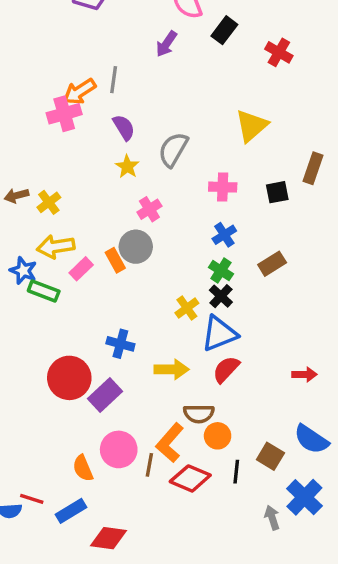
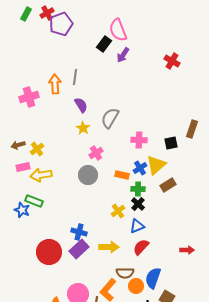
black rectangle: (224, 30) -> (104, 44), moved
purple arrow: (166, 44) -> (123, 55), moved
orange arrow: (80, 92) -> (55, 84), turned 120
pink cross: (64, 114) -> (29, 97), moved
yellow triangle: (252, 126) -> (156, 165), moved
orange rectangle: (115, 260) -> (122, 175), moved, turned -48
pink rectangle: (81, 269) -> (23, 167), moved, turned 32
blue star: (23, 271) -> (22, 210), moved
green cross: (221, 271) -> (138, 189), turned -32
blue triangle: (219, 334) -> (137, 226), size x0.7
purple rectangle: (105, 395) -> (79, 249), moved
blue semicircle: (311, 439) -> (153, 278), moved, turned 75

